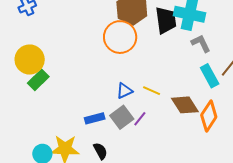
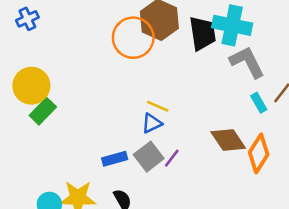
orange circle: (120, 37) -> (133, 38), moved
gray L-shape: (201, 43) -> (247, 62), size x1.4
cyan rectangle: (210, 76) -> (259, 103), size x0.7
yellow line: (152, 91) -> (158, 106), moved

